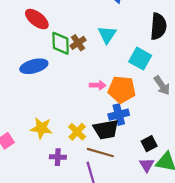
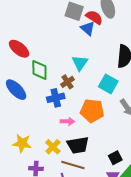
brown cross: (78, 43) -> (67, 82), moved
blue ellipse: (34, 66) -> (16, 90), turned 60
pink arrow: (98, 85) -> (67, 121), moved
blue cross: (119, 115) -> (56, 98), moved

